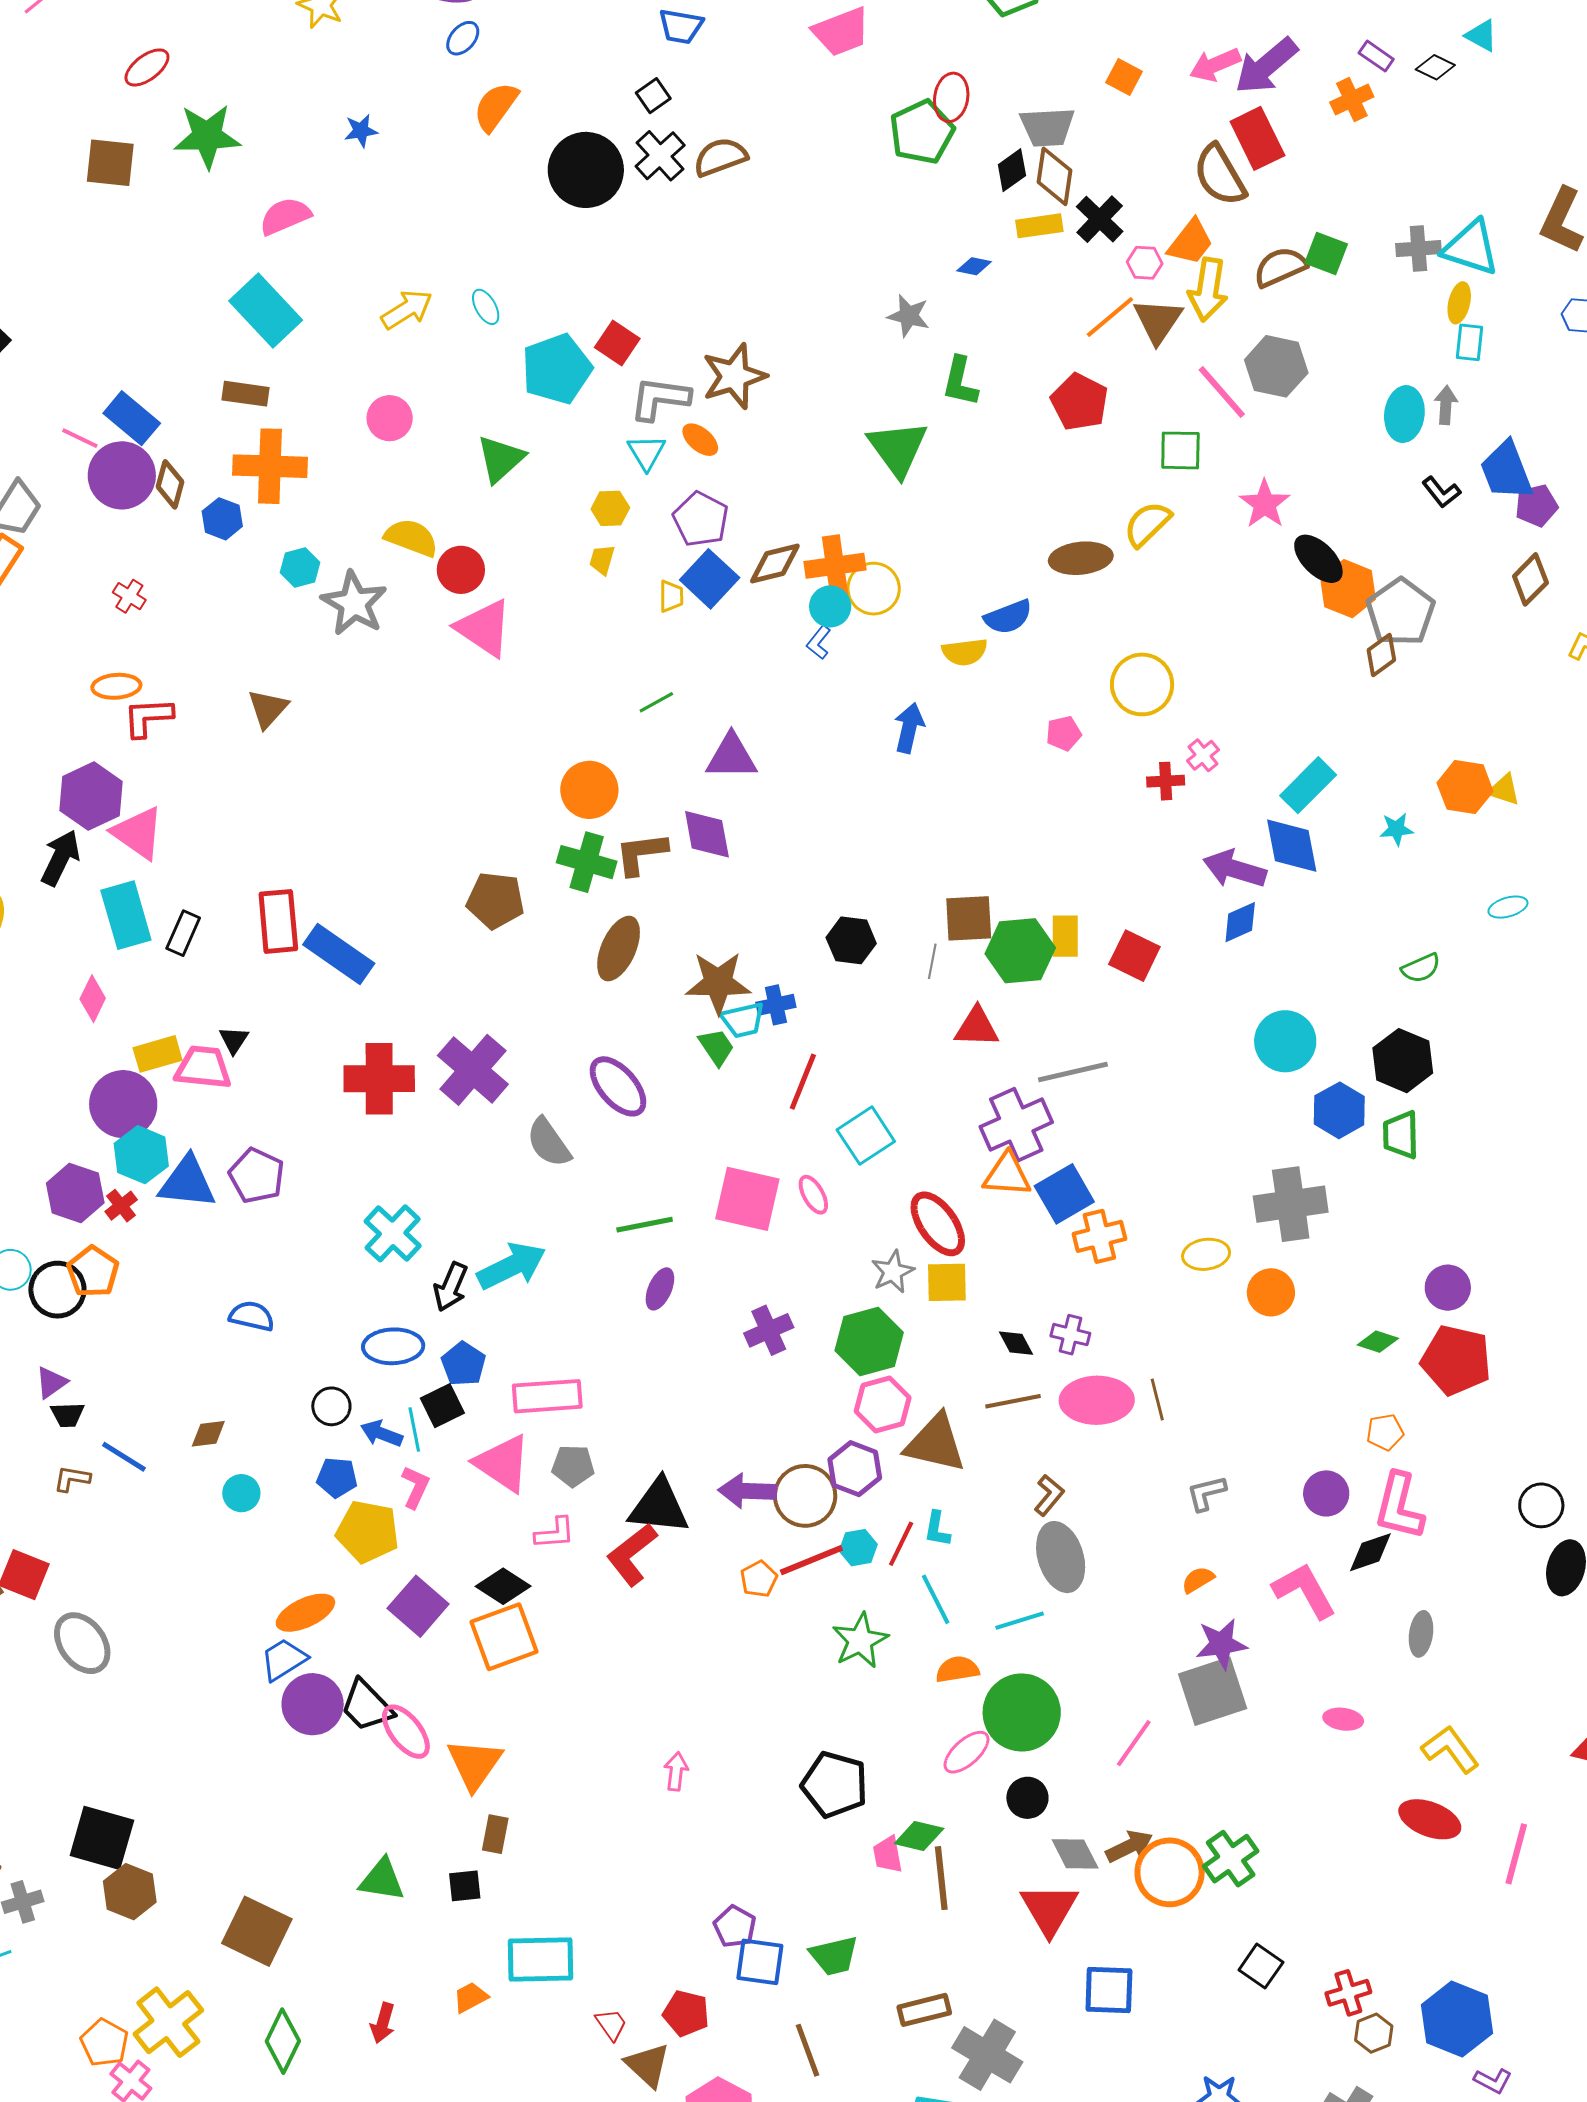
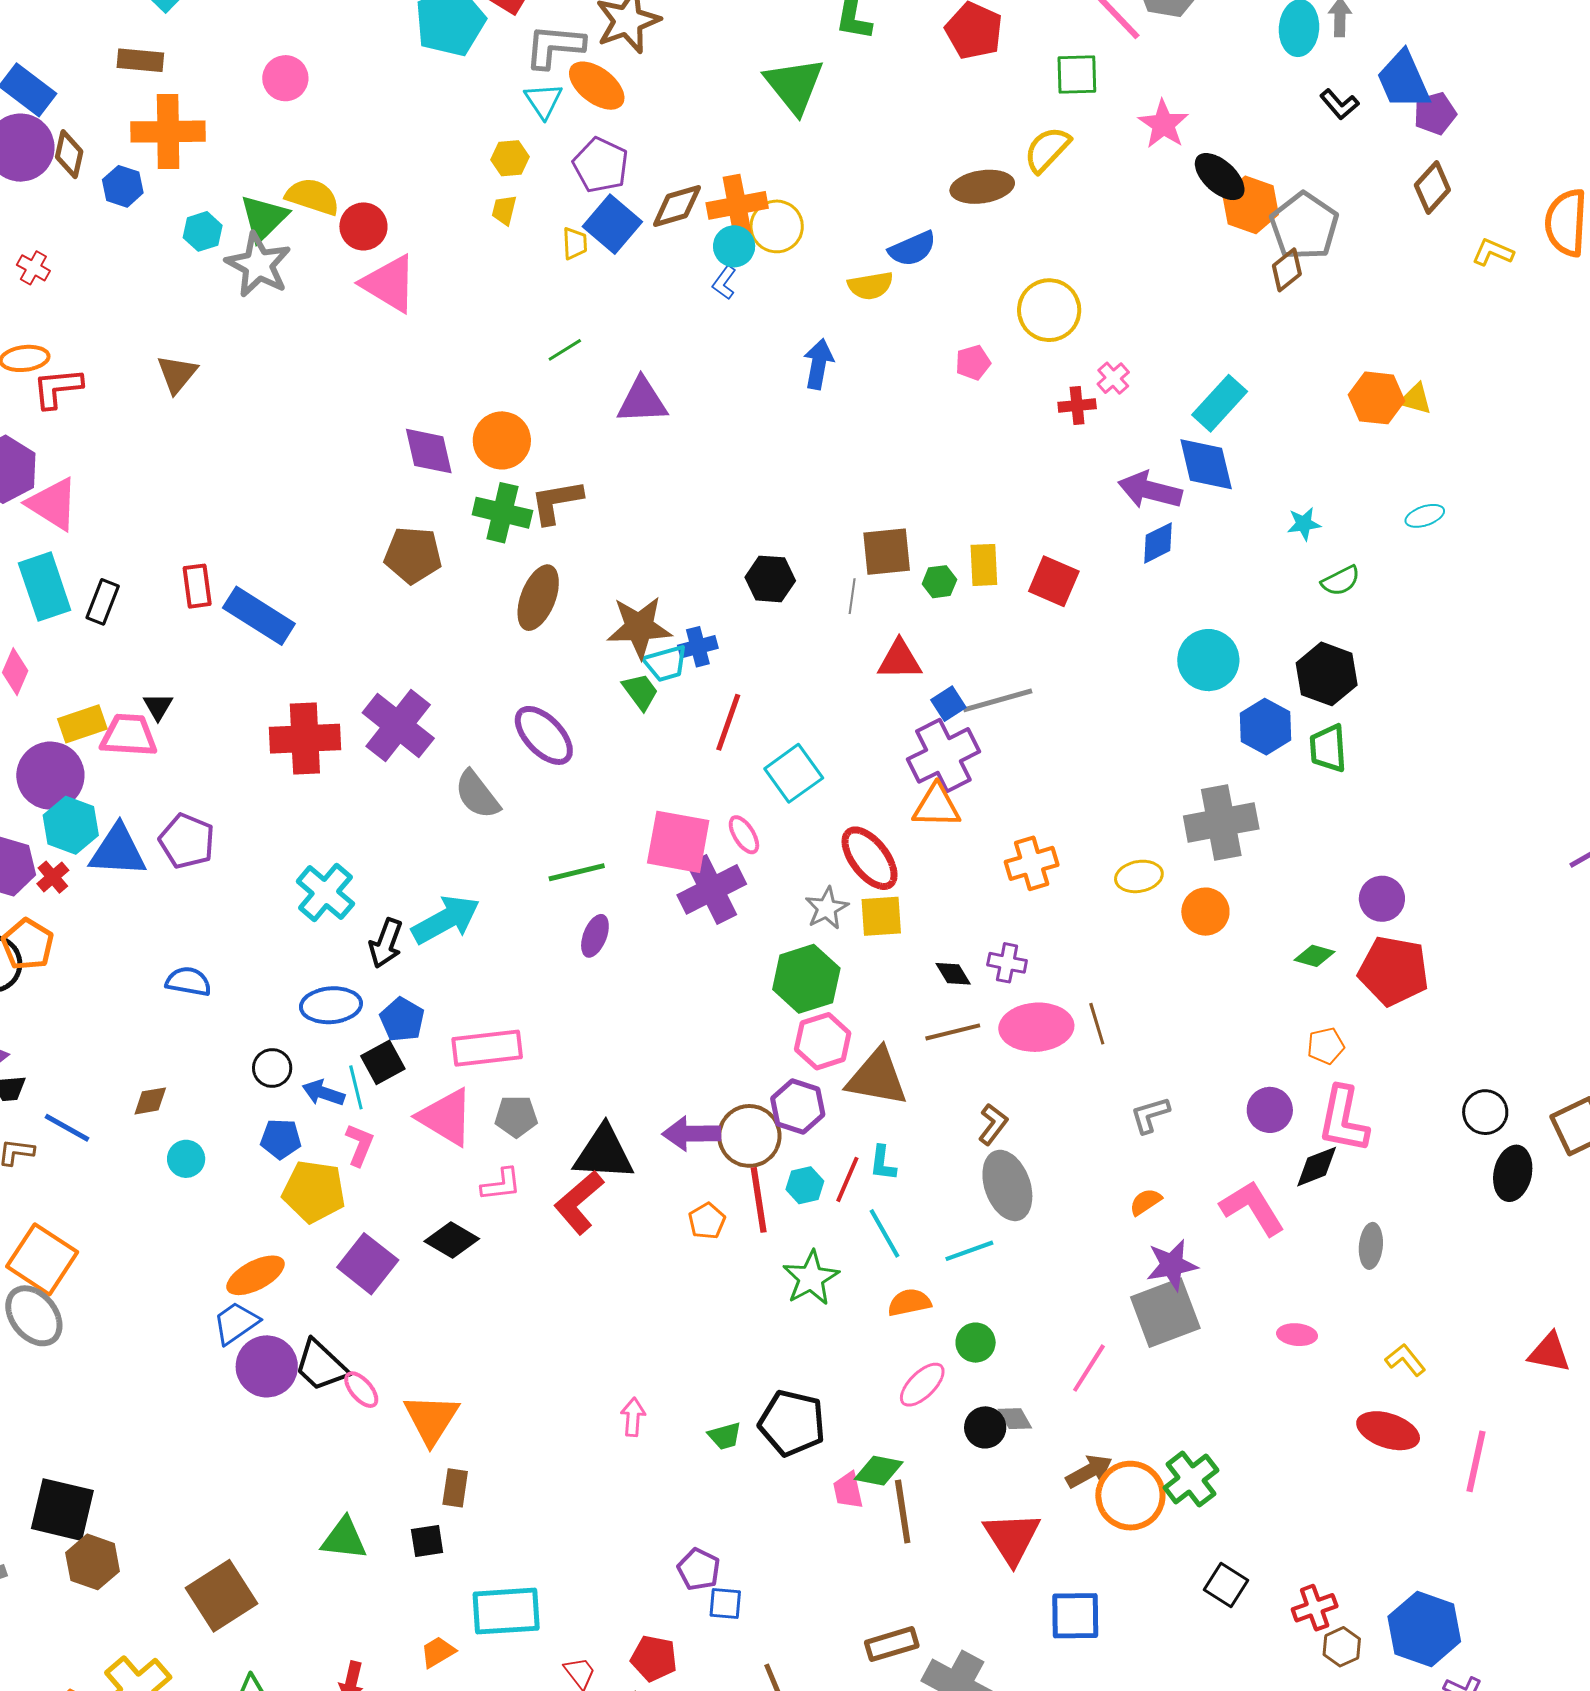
orange ellipse: (700, 440) -> (597, 86), size x1.5
green triangle: (501, 459) -> (264, 218), moved
cyan star: (1397, 829) -> (1304, 524), moved
purple diamond: (707, 834) -> (429, 451), moved
red rectangle: (278, 921) -> (197, 586), size x0.7
green hexagon: (1020, 951) -> (939, 582), size x0.5
blue square: (1064, 1194) -> (948, 704), moved, size x0.6
purple cross: (769, 1330) -> (712, 889), moved, size x1.4
red line: (811, 1560) -> (759, 1200), turned -74
orange square: (504, 1637) -> (42, 1259), moved, turned -34
green circle: (1022, 1712) -> (976, 1343), size x0.5
pink ellipse: (406, 1732) -> (361, 1390), size x0.7
yellow L-shape: (1450, 1749) -> (1405, 1360), size x0.7
gray diamond: (1075, 1854) -> (1015, 1419), moved, size x0.7
brown square: (257, 1931) -> (221, 1596), turned 34
green trapezoid: (834, 1956) -> (725, 1436), moved, size x0.7
blue square: (760, 1962) -> (725, 1603), size x0.7

